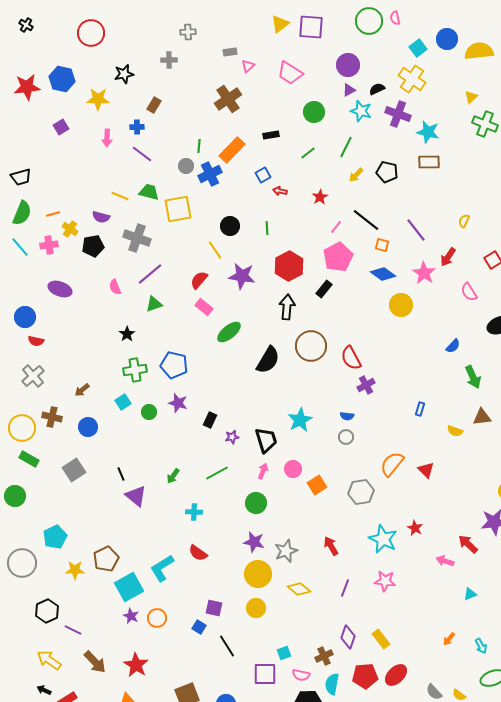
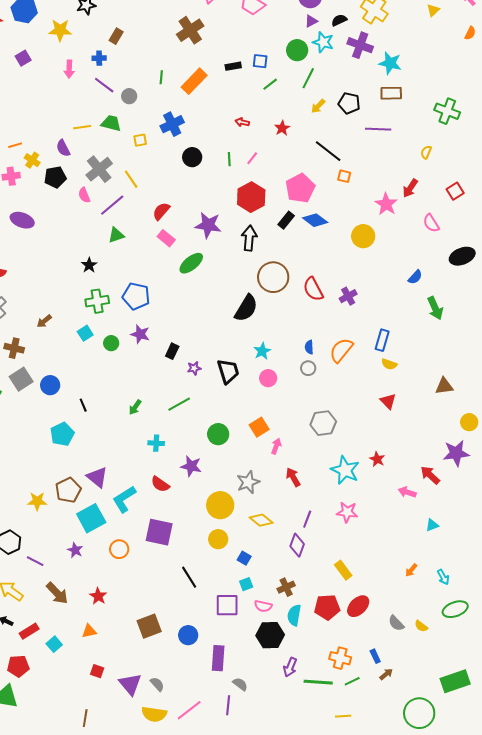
yellow triangle: (471, 97) -> (433, 10), moved
green circle: (314, 112) -> (297, 50), moved
green cross: (485, 124) -> (447, 111), moved
gray circle: (186, 166) -> (129, 96), moved
blue cross: (210, 174) -> (172, 124), moved
blue square: (263, 175) -> (260, 61), moved, turned 35
yellow line: (120, 196) -> (82, 127), turned -30
yellow square: (178, 209) -> (140, 140), size x0.5
purple semicircle: (101, 217) -> (63, 148), turned 48
pink line: (336, 227) -> (252, 158), moved
purple line: (416, 230) -> (378, 129), moved, turned -50
gray cross: (137, 238) -> (99, 169), turned 32
yellow line: (215, 250) -> (131, 179), moved
blue diamond: (383, 274) -> (315, 220), moved
purple star: (242, 276) -> (208, 225), moved
pink semicircle: (115, 287) -> (84, 195), moved
black semicircle: (268, 360) -> (246, 308), moved
purple cross: (366, 385) -> (348, 296), moved
blue rectangle: (420, 409) -> (382, 340), size x1.5
blue semicircle: (347, 416) -> (309, 347), turned 80
brown triangle: (482, 417) -> (444, 386), moved
cyan star: (300, 420) -> (262, 351), size x0.7
blue circle: (88, 427) -> (50, 385), moved
yellow semicircle: (455, 431) -> (389, 364), moved
orange semicircle: (392, 464) -> (341, 350), moved
pink circle: (293, 469) -> (268, 378), moved
gray square: (74, 470) -> (21, 379), moved
pink arrow: (263, 471) -> (276, 446), moved
orange square: (317, 485) -> (259, 427), moved
purple triangle: (136, 496) -> (97, 477), moved
cyan pentagon: (55, 537) -> (62, 434), moved
purple star: (254, 542) -> (191, 466), moved
purple square: (214, 608) -> (159, 532), moved, size x1.6
purple star: (131, 616) -> (75, 550), moved
blue square: (199, 627) -> (244, 558), moved
purple diamond: (348, 637) -> (297, 545), moved
red star: (136, 665) -> (98, 596), size x0.7

